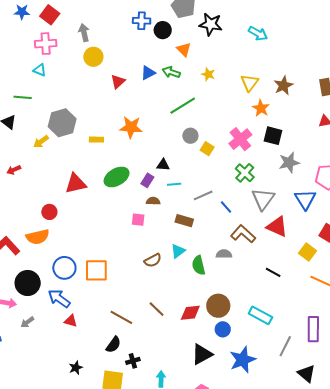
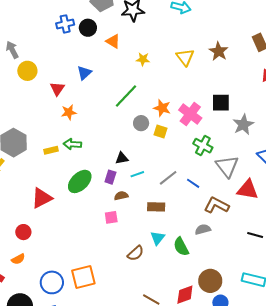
green arrow: (171, 72) -> (72, 144), moved
orange star: (261, 108) -> (162, 108), moved
orange star: (131, 127) -> (69, 112), moved, size x0.7
orange semicircle: (38, 237) -> (18, 259), size x0.6

